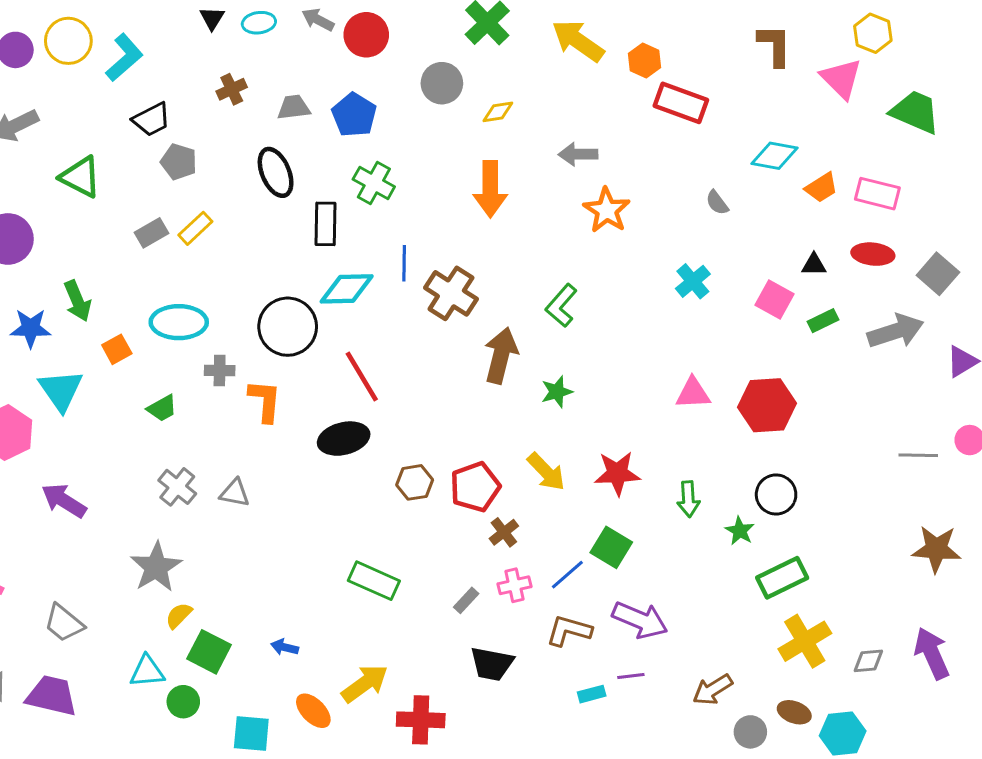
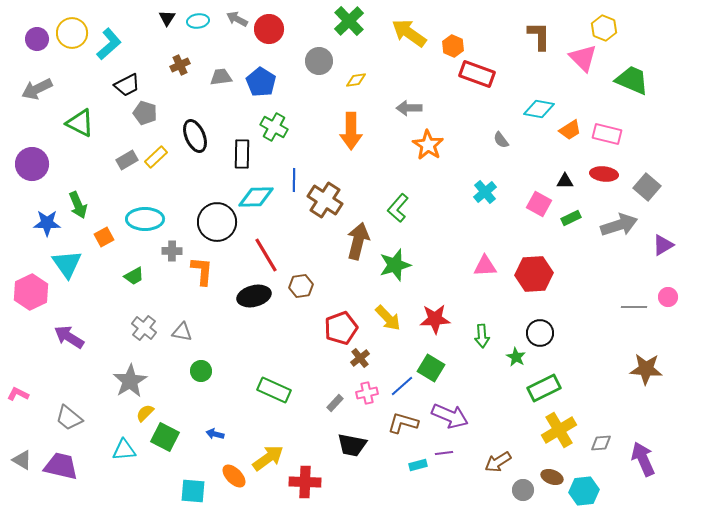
black ellipse: (276, 172) -> (195, 136), moved
green star: (557, 392) -> (395, 265), size x1.5
brown hexagon: (415, 482) -> (301, 286), moved
purple arrow: (932, 653) -> (643, 459), moved
green circle: (183, 702) -> (201, 371), moved

